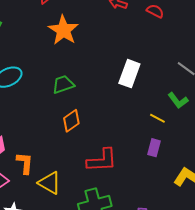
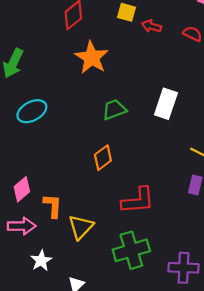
green trapezoid: (63, 84) -> (114, 110), moved
yellow triangle: (50, 183) -> (81, 227), turned 45

